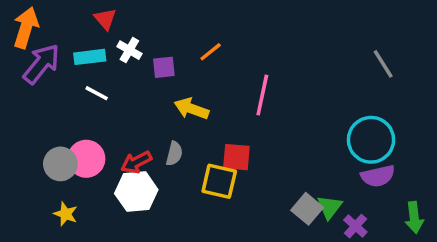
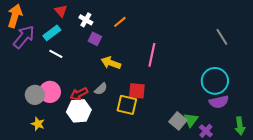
white cross: (129, 50) -> (86, 20), moved
orange line: (211, 52) -> (120, 22), moved
cyan rectangle: (90, 57) -> (52, 33), turned -30
purple square: (164, 67) -> (95, 39), turned 32
gray semicircle: (174, 154) -> (101, 89), turned 32

